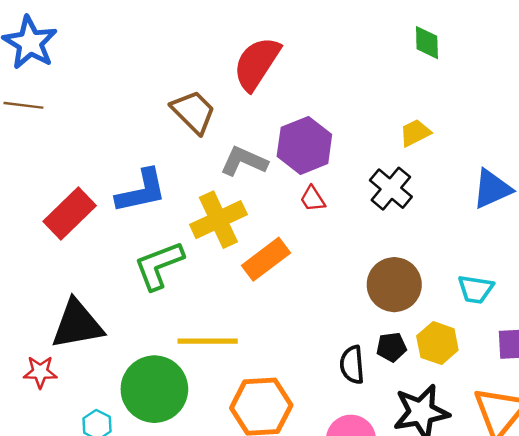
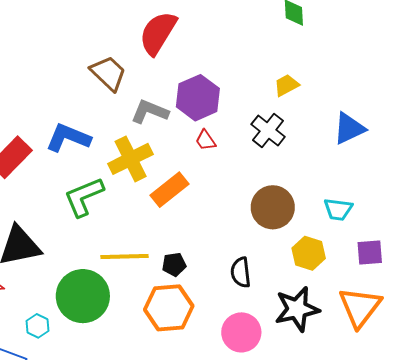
blue L-shape: (141, 191) -> (68, 138), turned -144
black pentagon: (391, 347) -> (174, 264), moved

